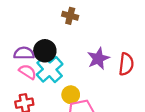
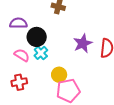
purple semicircle: (24, 53) -> (18, 23), moved
cyan cross: (50, 69) -> (41, 53), size x0.6

